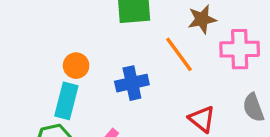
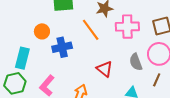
orange circle: (76, 66) -> (42, 31), moved

